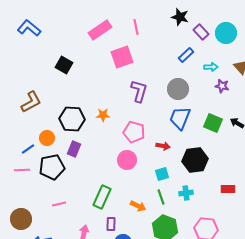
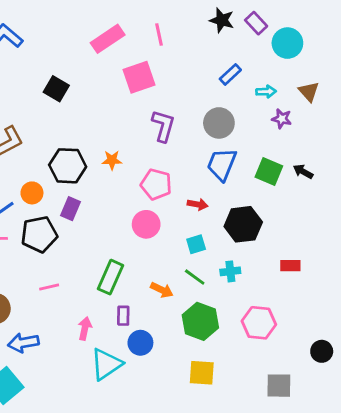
purple rectangle: (201, 32) -> (256, 23), moved
green line: (161, 197) -> (195, 277), turned -35

